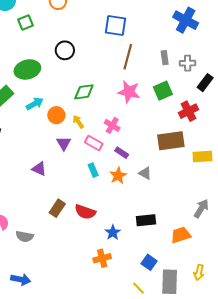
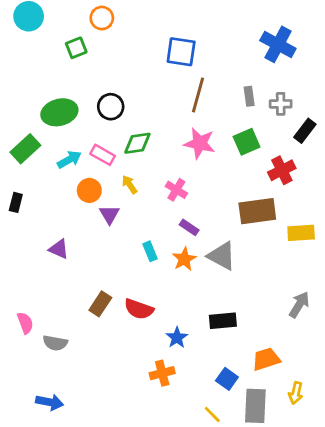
green square: (25, 22) -> (76, 48), moved
black circle: (65, 50) -> (111, 107), moved
orange circle: (56, 115) -> (89, 190), moved
pink rectangle: (94, 143) -> (103, 155), moved
purple triangle: (39, 169) -> (59, 249), moved
gray triangle: (145, 173) -> (222, 256), size x1.6
orange trapezoid: (181, 235) -> (266, 359), moved

